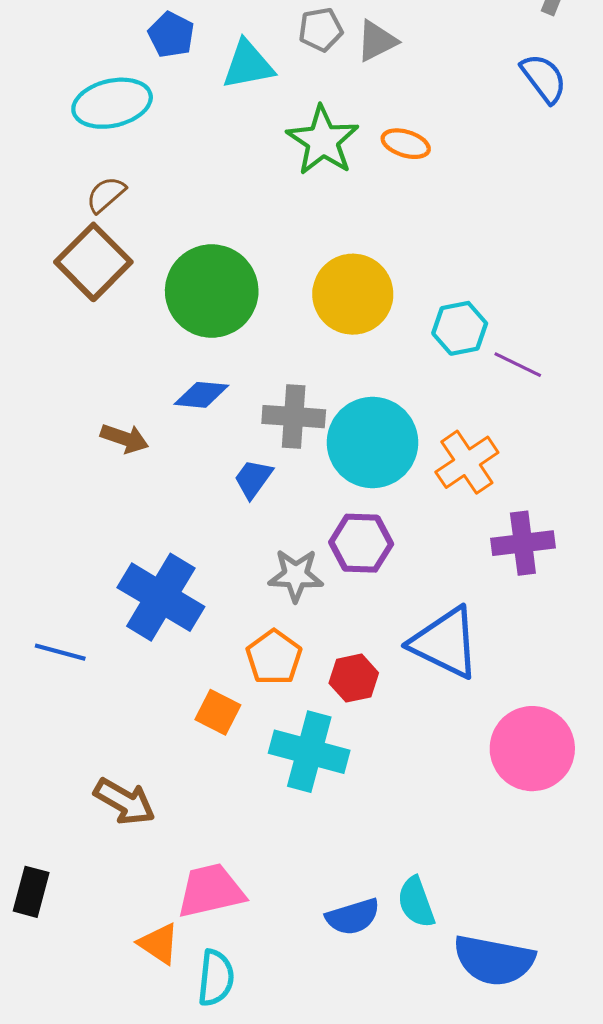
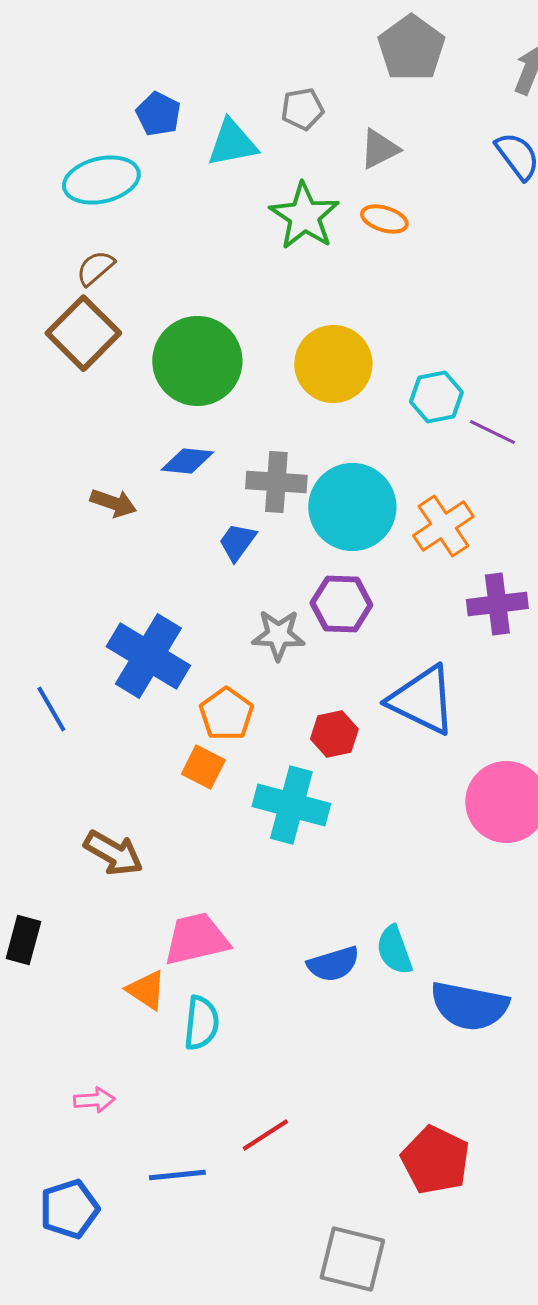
gray triangle: (377, 41) -> (379, 149), moved
blue line: (60, 652) -> (51, 709), turned 45
orange pentagon: (274, 657) -> (226, 714), moved

